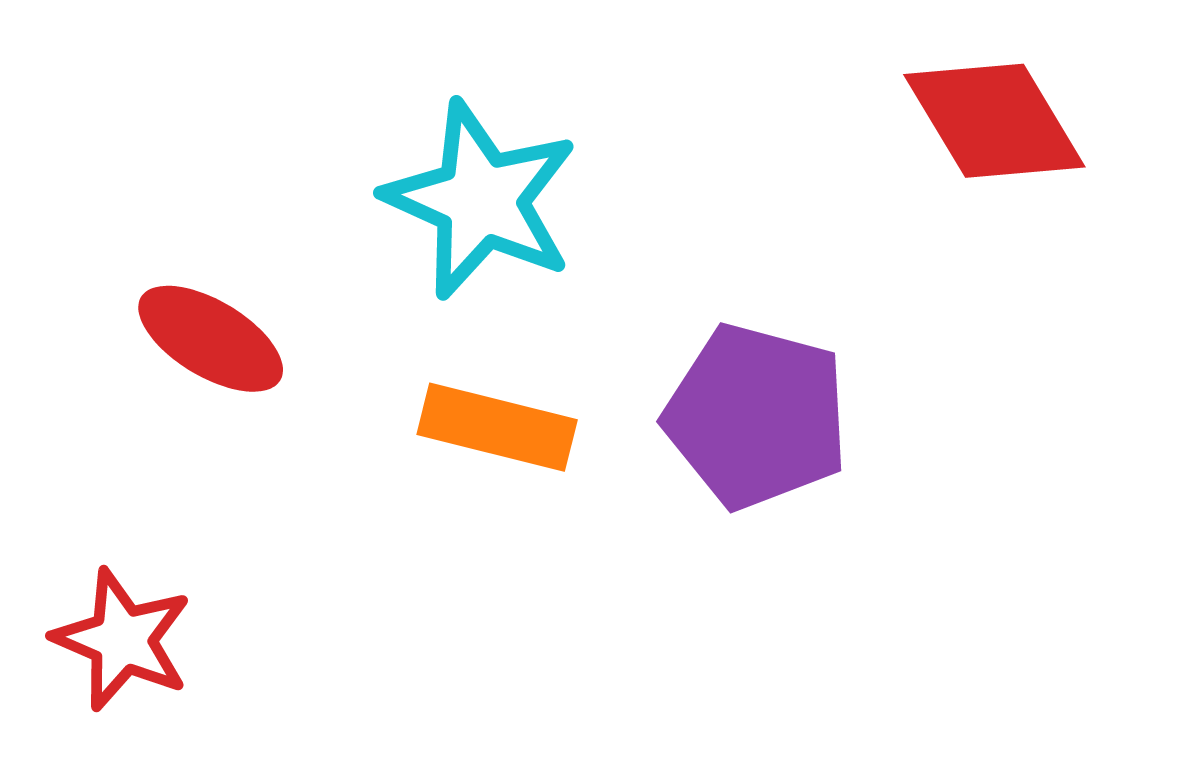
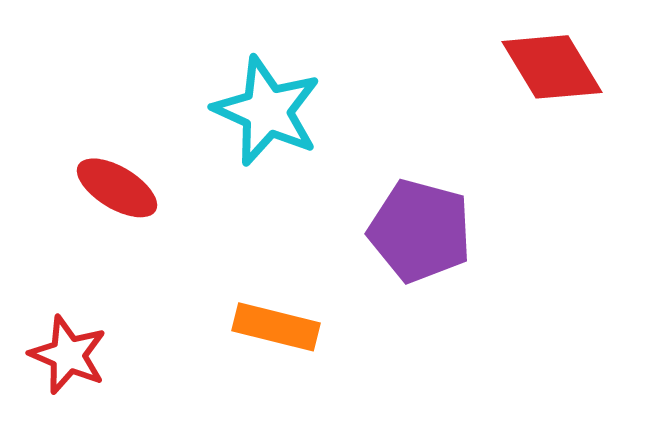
orange rectangle: (497, 427) -> (276, 327), moved

